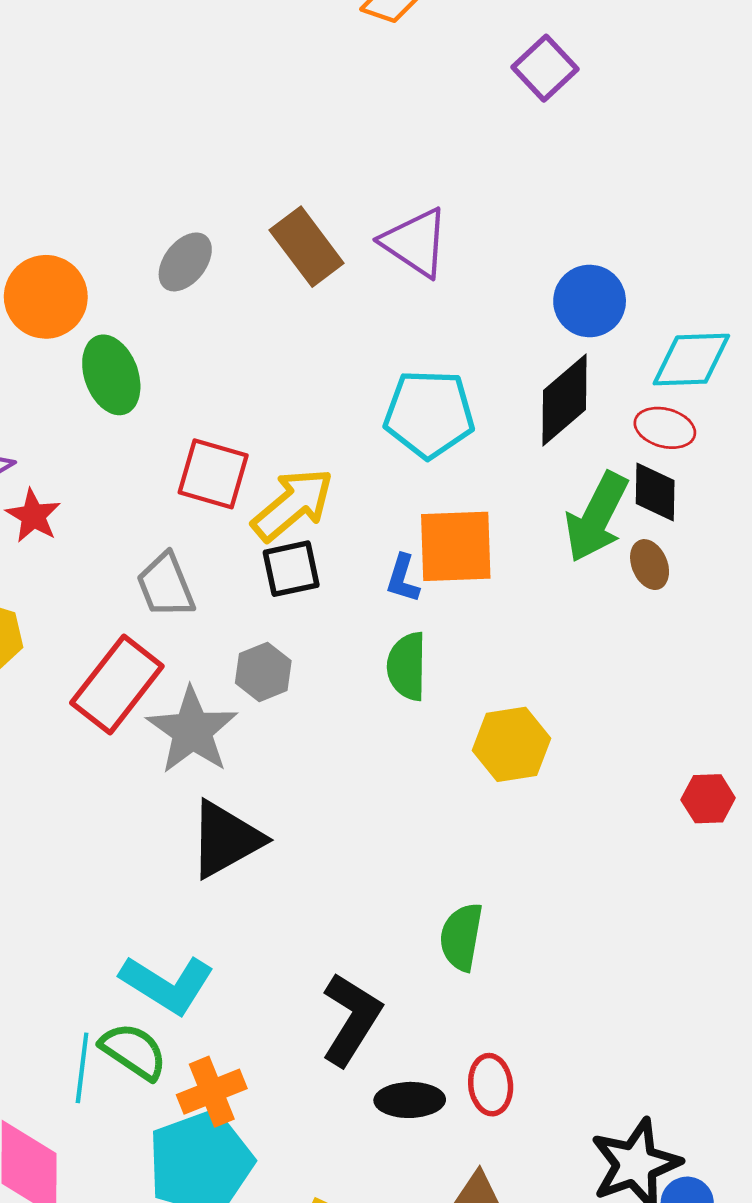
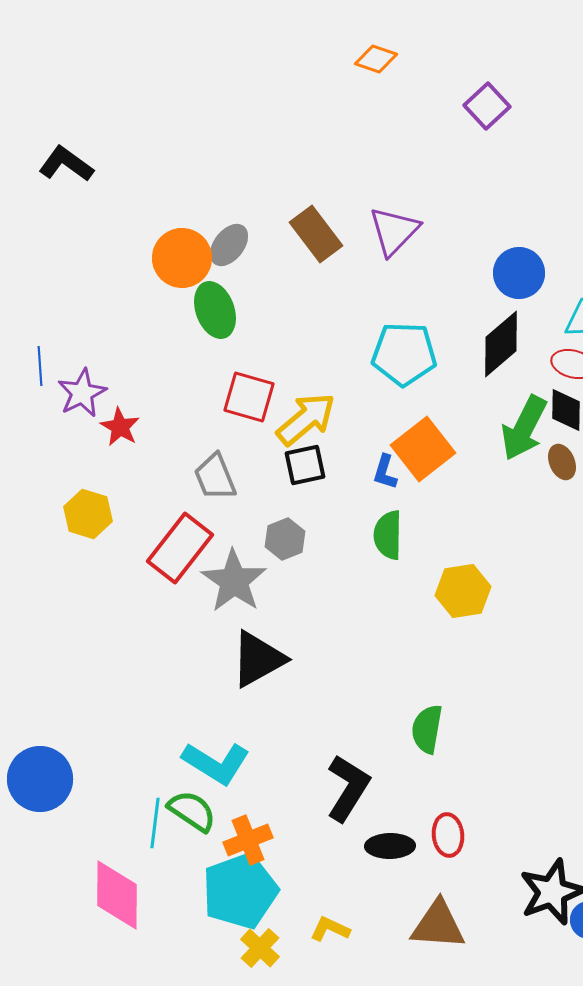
purple triangle: (415, 242) -> (394, 231), turned 40
orange circle: (46, 297) -> (182, 258), moved
green ellipse: (111, 375) -> (215, 310), moved
orange square: (456, 546) -> (423, 449), turned -36

